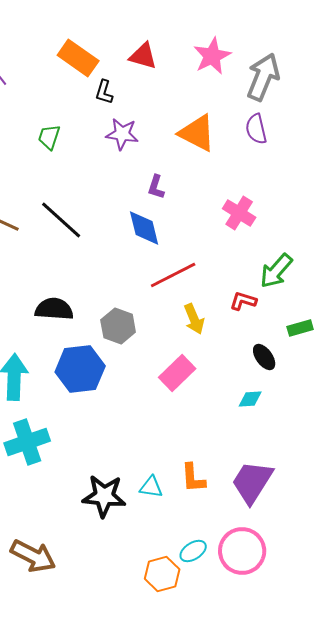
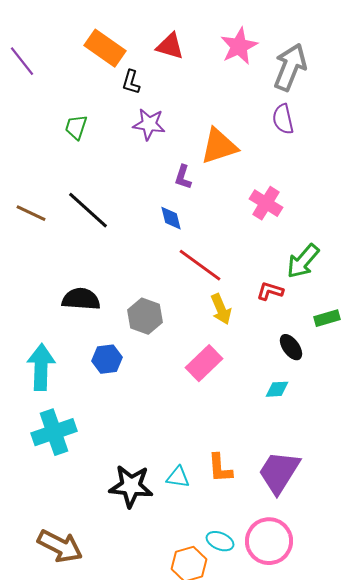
orange triangle: (197, 133) -> (219, 146), moved, turned -45
blue diamond: (144, 228) -> (171, 218), size x0.7
red line: (173, 275) -> (200, 265), turned 63
blue hexagon: (80, 369) -> (107, 359), size x0.6
cyan ellipse: (193, 551) -> (220, 541), turned 56

